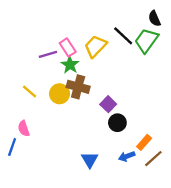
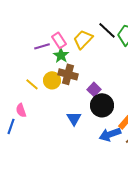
yellow line: (29, 91) -> (32, 84), moved
black circle: (117, 123) -> (102, 105), size x1.5
blue arrow: (127, 156) -> (110, 134), size x1.5
blue triangle: (90, 160) -> (74, 118), moved

